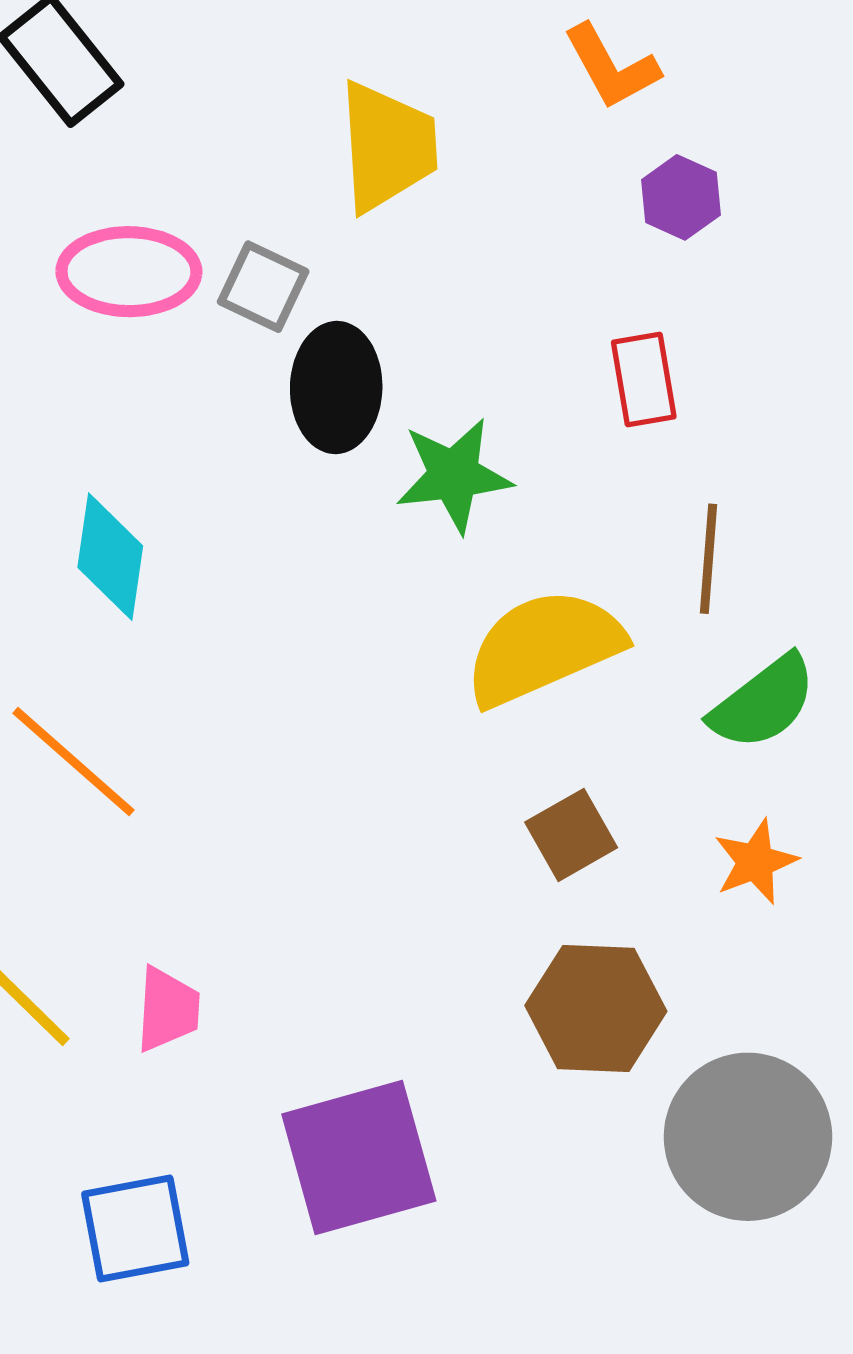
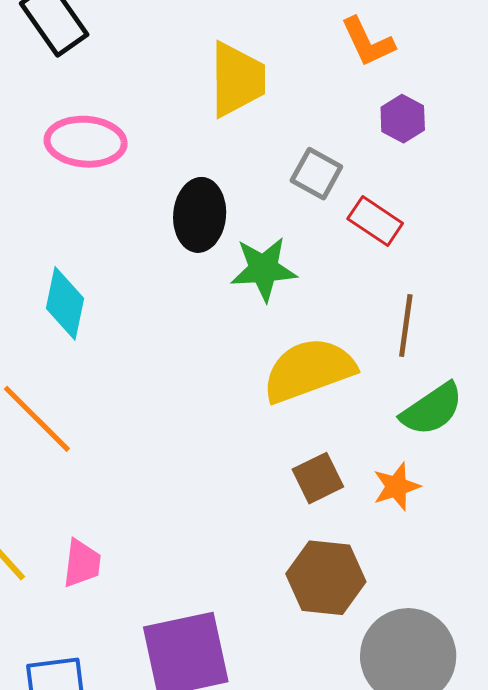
gray square: (263, 287) -> (316, 174), moved
red rectangle: (644, 379) -> (375, 221), turned -50
orange star: (756, 862) -> (396, 487), moved

